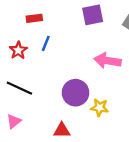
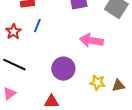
yellow star: (100, 108) -> (97, 83), moved

